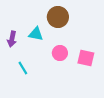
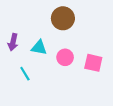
cyan triangle: (36, 34) -> (39, 48), moved

